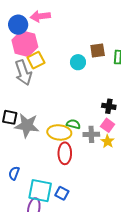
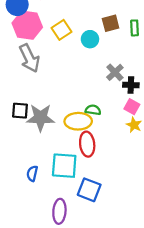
yellow square: (36, 60) -> (62, 30), moved
gray cross: (91, 134) -> (115, 72), moved, turned -35
cyan square: (40, 191) -> (64, 166), moved
blue square: (62, 193) -> (89, 190), size x1.5

